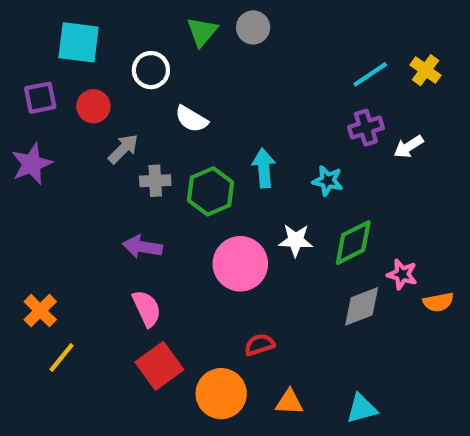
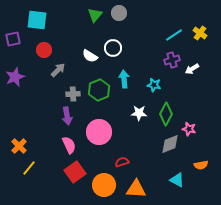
white circle: (151, 70) -> (113, 48), moved
purple square: (40, 98) -> (13, 39), moved
gray cross: (155, 181) -> (73, 94), moved
green diamond: (353, 242) -> (166, 114), turned -35
purple arrow: (142, 247) -> (67, 116), turned -108
pink circle: (240, 264) -> (99, 132), moved
orange semicircle: (438, 302) -> (201, 165), moved
orange triangle: (289, 402) -> (136, 189), size x1.5
cyan triangle: (362, 409) -> (177, 180), moved, turned 42

